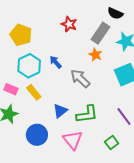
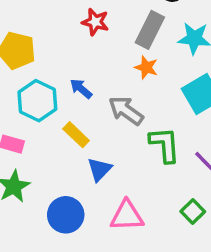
yellow rectangle: (34, 92) -> (76, 135), moved
green L-shape: (87, 114) -> (165, 145), moved, turned -80
pink triangle: (73, 140) -> (127, 216), turned -45

